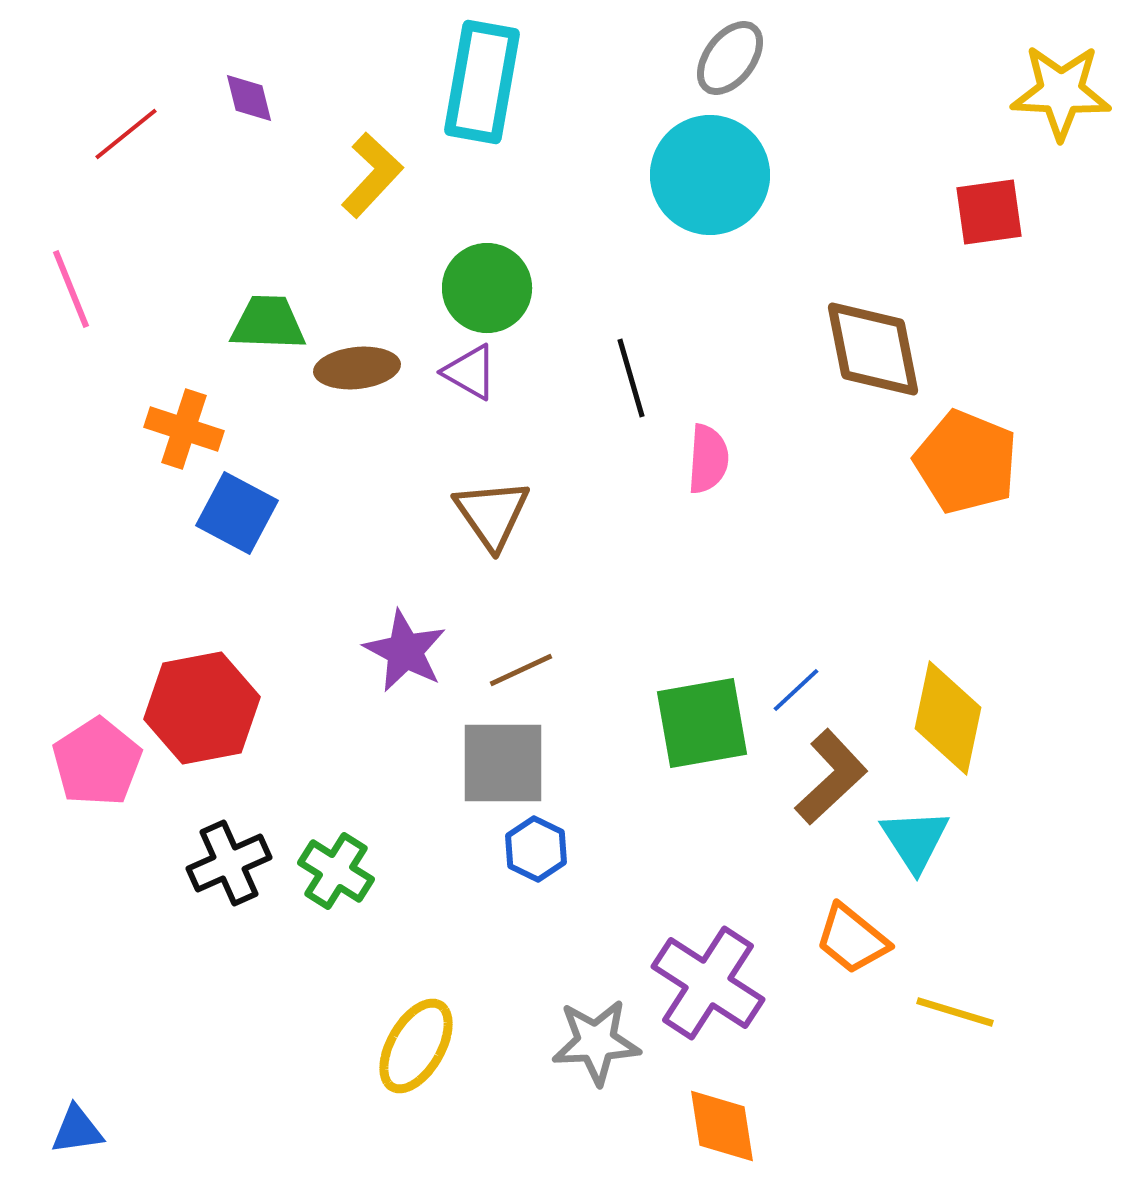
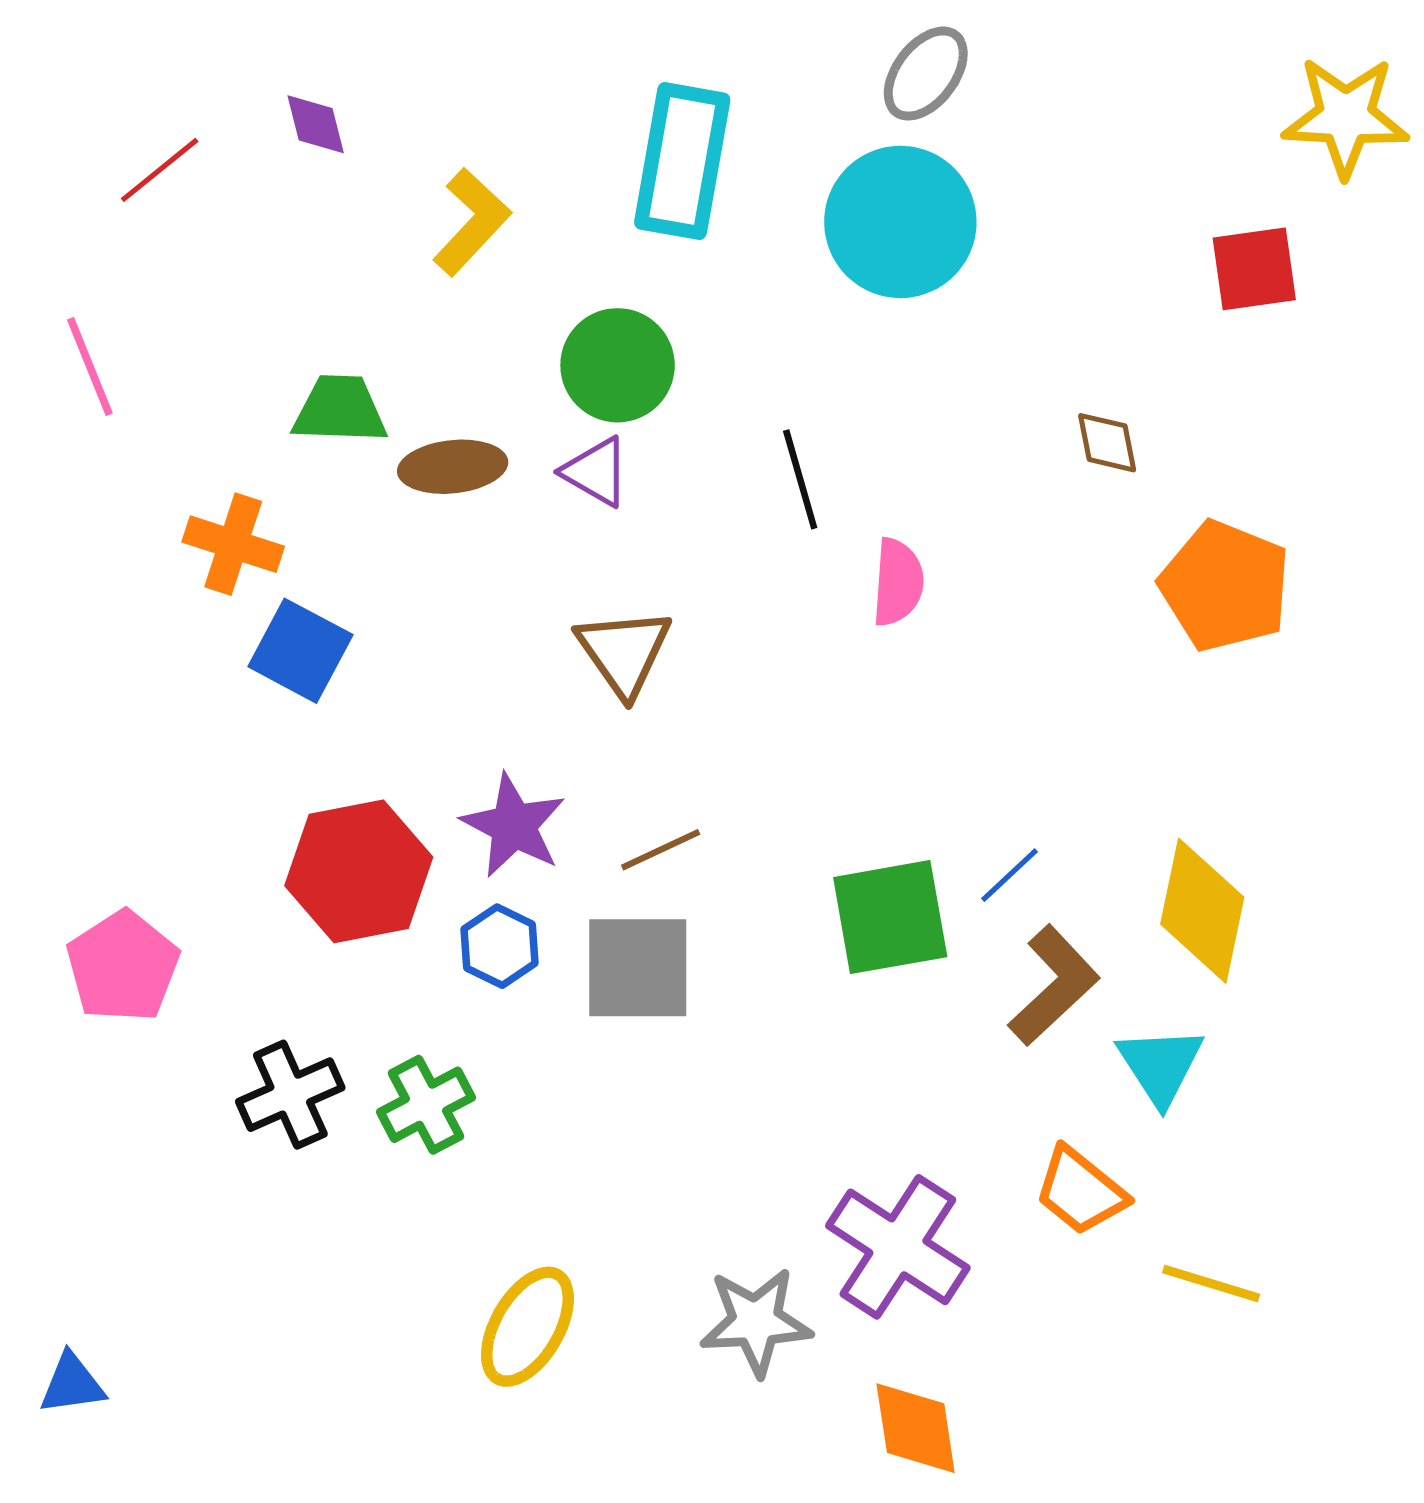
cyan rectangle: (482, 82) -> (682, 161), moved
brown diamond: (873, 349) -> (1107, 443), size x0.5
red hexagon: (202, 708) -> (359, 871), moved
blue hexagon: (536, 849) -> (500, 946), moved
green cross: (336, 871) -> (426, 1105), turned 30
blue triangle: (77, 1130) -> (72, 1384), moved

